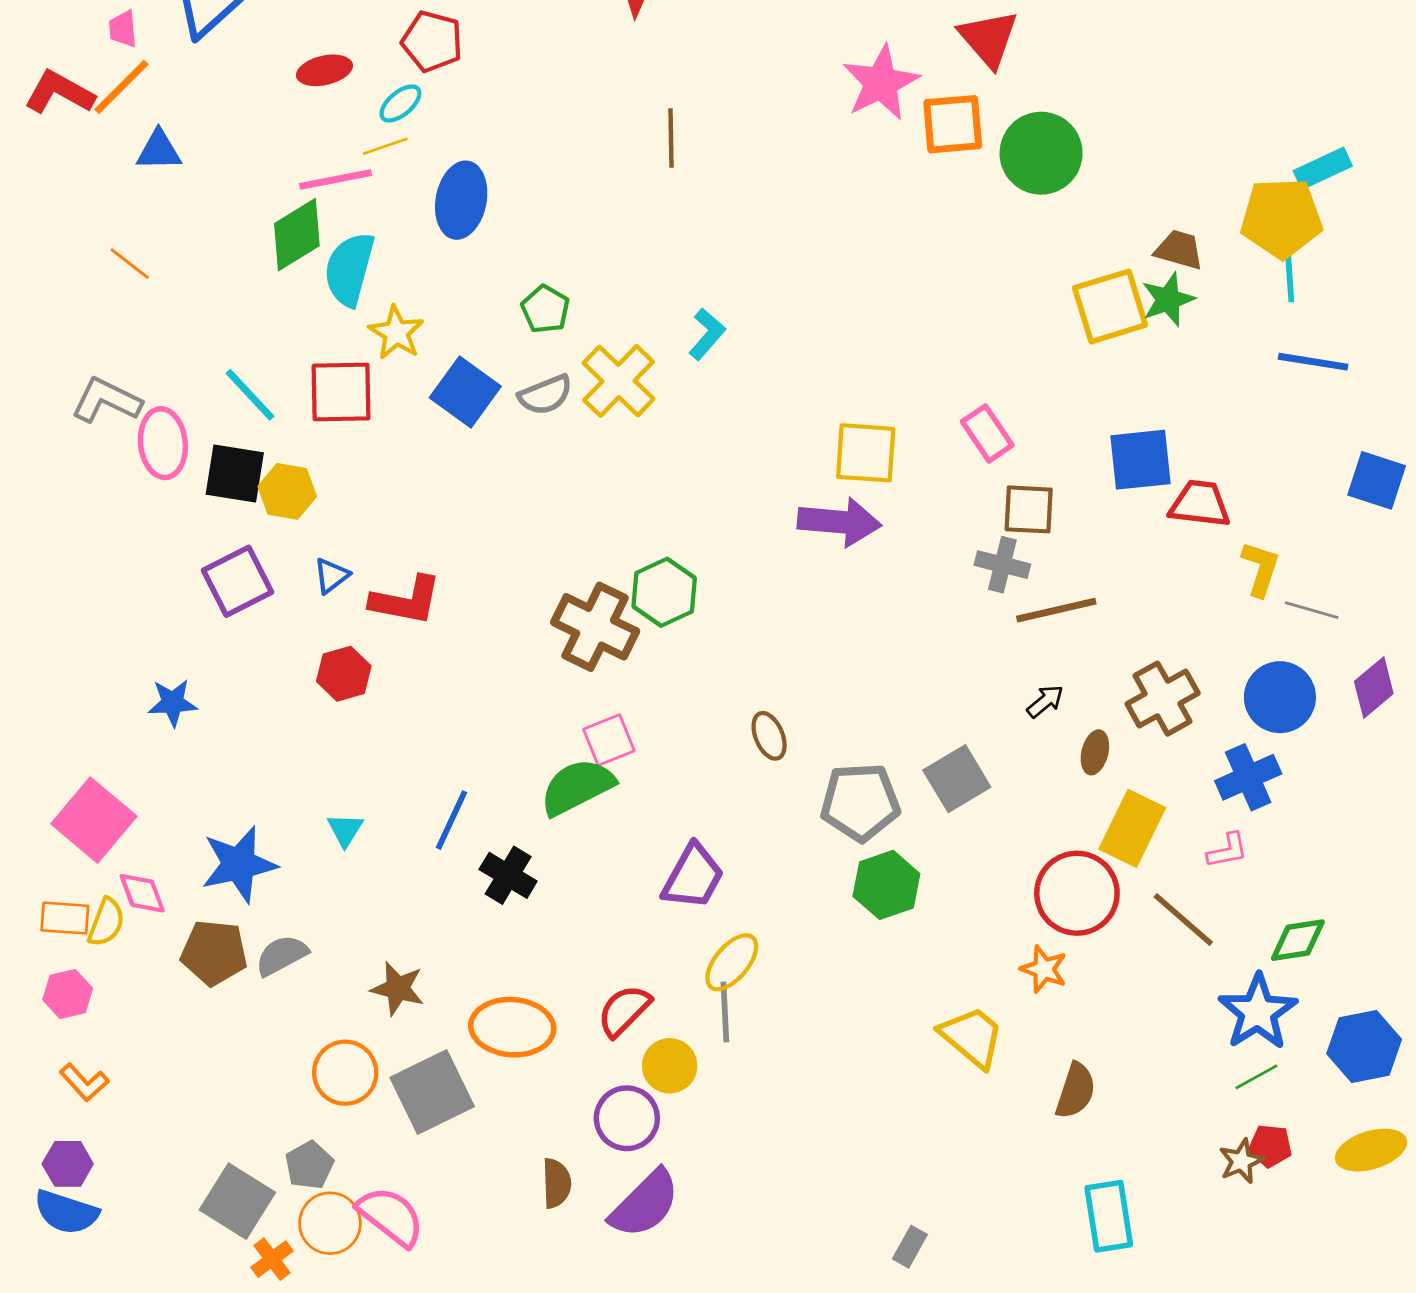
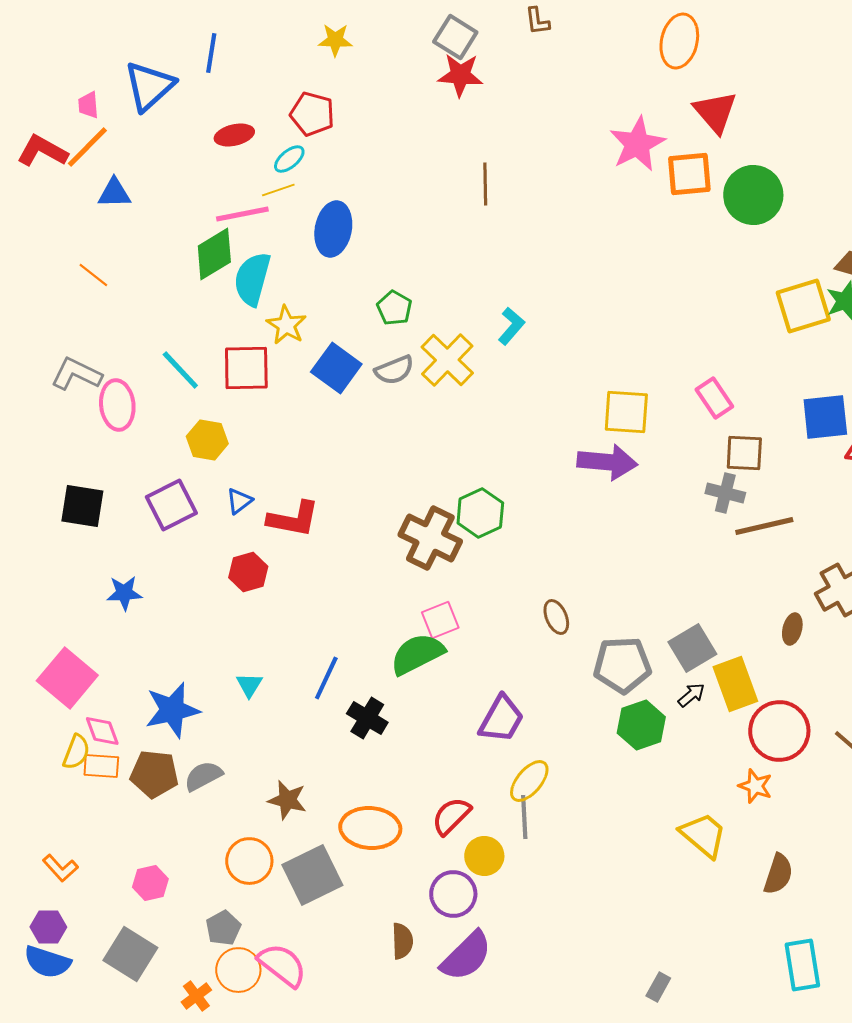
black square: (235, 473) -> (82, 506), moved
black arrow: (1045, 701) -> (691, 695), moved
yellow rectangle: (1132, 828) -> (735, 684), moved, turned -46
orange rectangle: (65, 918) -> (101, 766), moved
pink hexagon: (68, 994) -> (150, 883), moved
gray square: (237, 1201) -> (130, 954), moved

